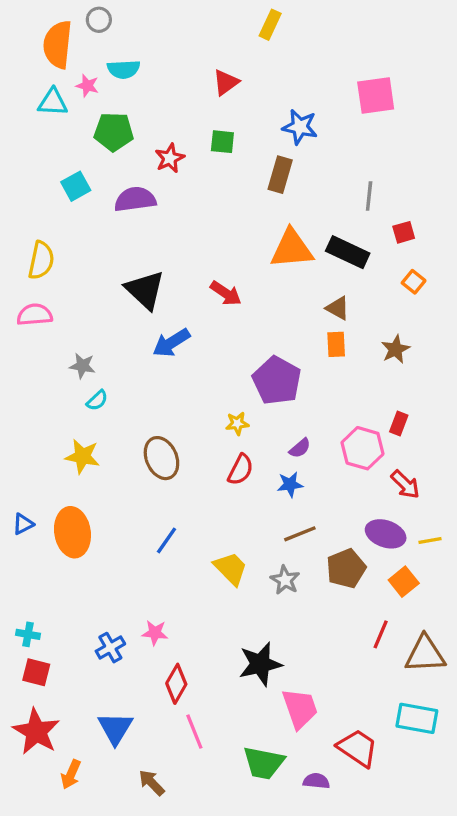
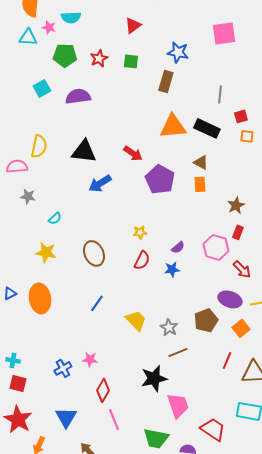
red star: (170, 158) -> (99, 58), moved
yellow semicircle: (41, 260) -> (39, 146), moved
orange square: (414, 282) -> (247, 136), moved, turned -32
black triangle: (145, 290) -> (84, 151), turned -36
brown star: (395, 349) -> (236, 205), moved
gray star: (82, 366) -> (28, 196), moved
purple pentagon: (277, 381) -> (160, 179), moved
brown line: (300, 534) -> (178, 352), moved

